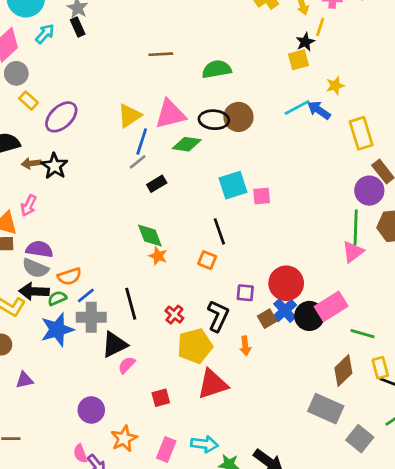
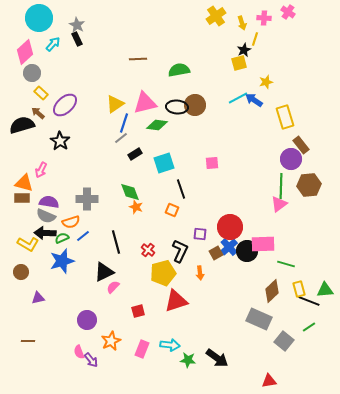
brown arrow: (31, 163) -> (38, 113), moved, turned 48
cyan square: (233, 185) -> (164, 163), moved
pink rectangle: (331, 306) -> (263, 244), turned 30
gray cross: (91, 317) -> (87, 199), moved

